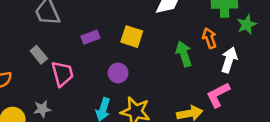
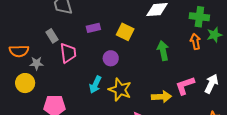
orange arrow: (209, 38) -> (195, 41), moved
white arrow: (229, 60) -> (211, 84), moved
gray star: (42, 109) -> (37, 63), moved

